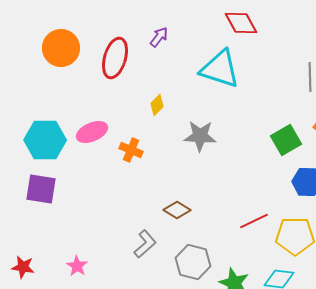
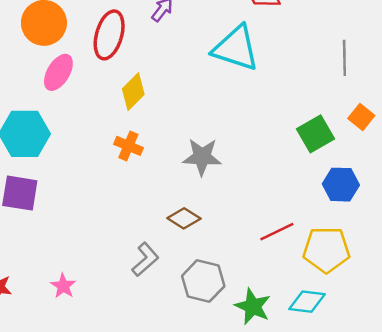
yellow diamond: (157, 105) -> (133, 92), moved, size x1.4
pink ellipse: (92, 132) -> (58, 72), moved, turned -36
gray star: (200, 136) -> (202, 157), moved

